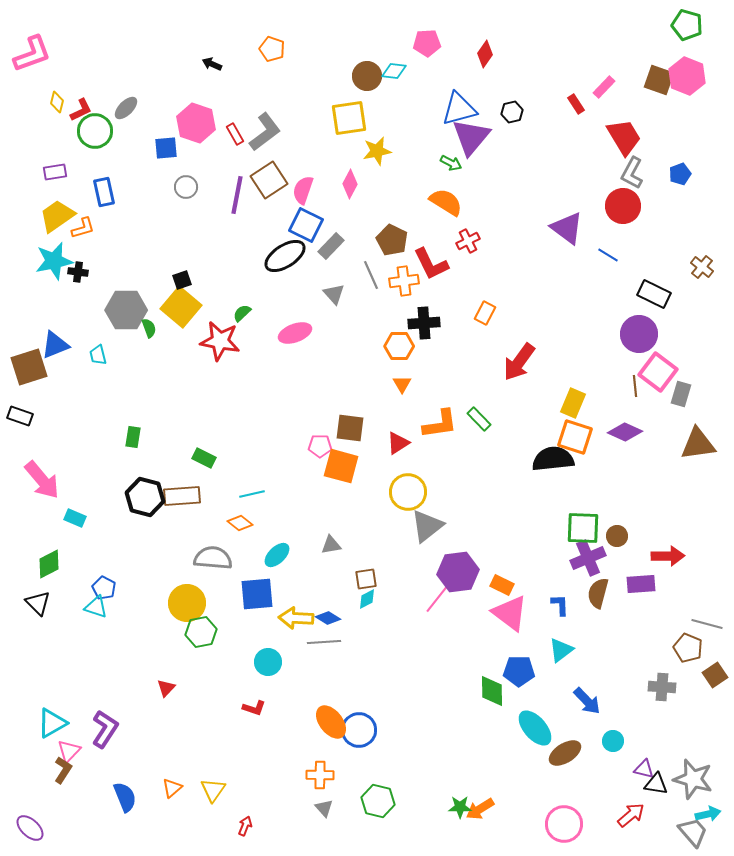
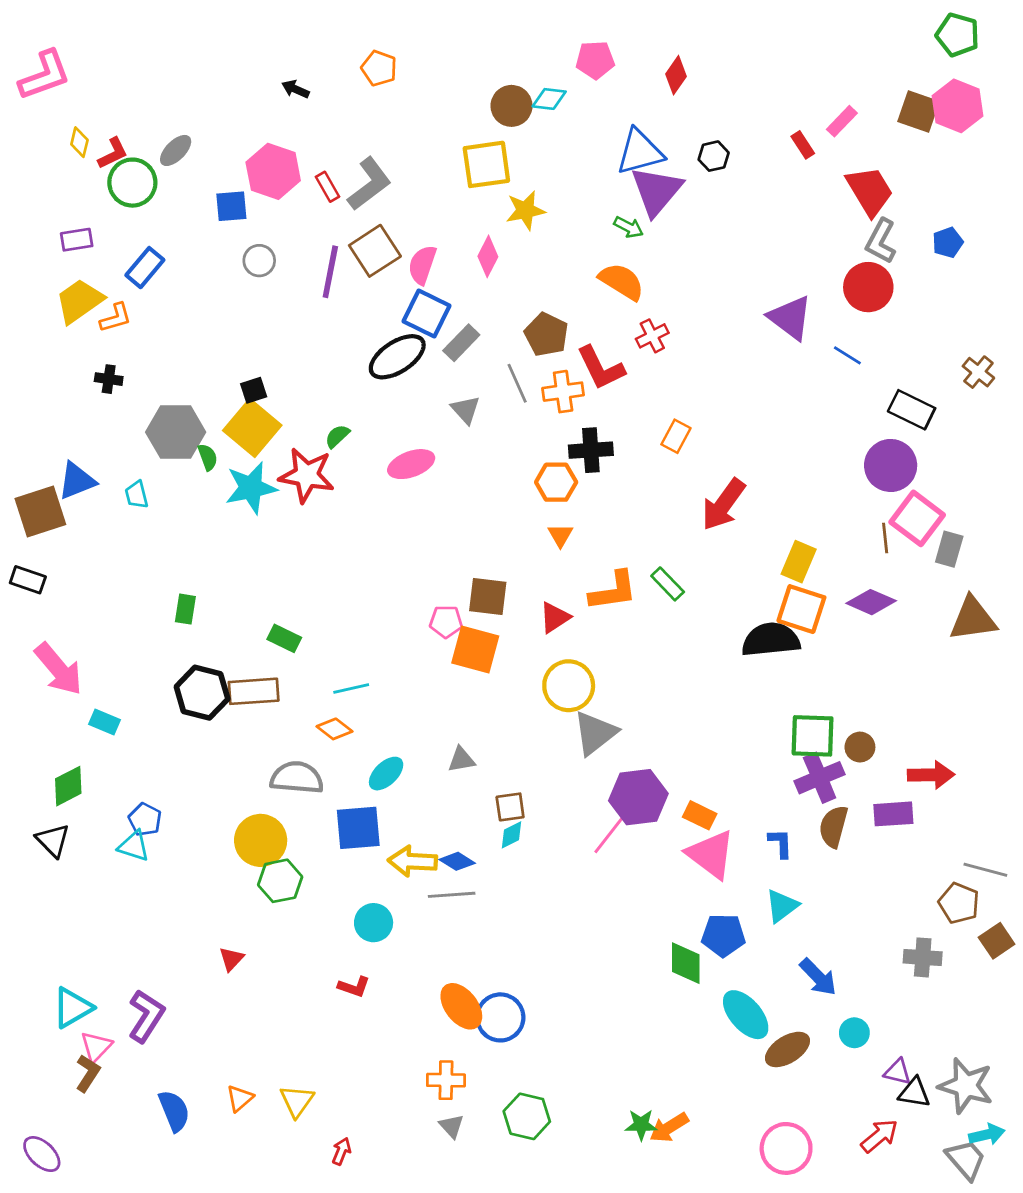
blue rectangle: (104, 192) -> (145, 268), turned 52
cyan star: (54, 261) -> (251, 488), moved

